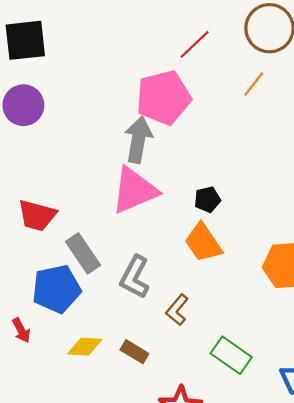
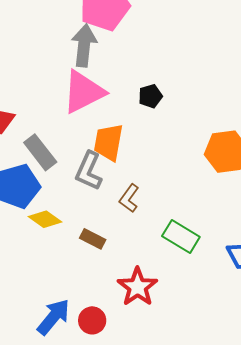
orange trapezoid: (203, 243) -> (108, 142), moved, turned 48
yellow diamond: (85, 347) -> (45, 219), moved, turned 36

